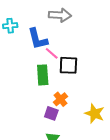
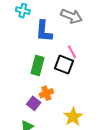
pink line: (52, 53) -> (72, 52), moved

